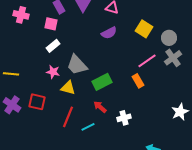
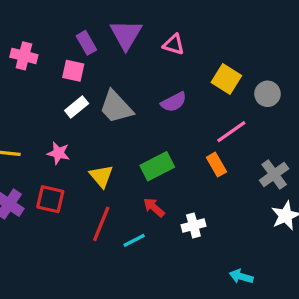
purple semicircle: (109, 33) -> (174, 102), moved
gray cross: (173, 58) -> (274, 174), moved
gray trapezoid: (77, 65) -> (116, 107), moved
pink star: (53, 72) -> (58, 153), moved
yellow triangle: (68, 88) -> (101, 176), turned 35

